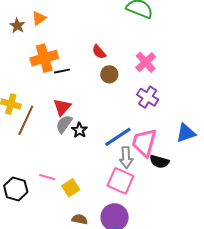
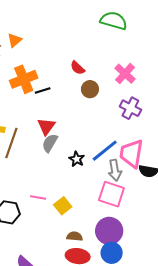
black star: (79, 130) -> (77, 159), moved

